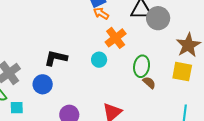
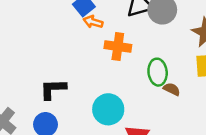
orange cross: (116, 38) -> (118, 46), turned -30
cyan circle: (99, 60) -> (108, 109), moved, size x1.6

